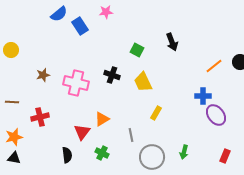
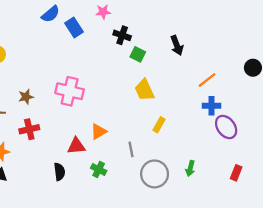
orange line: (214, 66) -> (207, 80), moved
brown star: (43, 75) -> (26, 97), moved
black cross: (112, 75) -> (122, 35), moved
red triangle: (82, 132) -> (76, 146), turned 48

